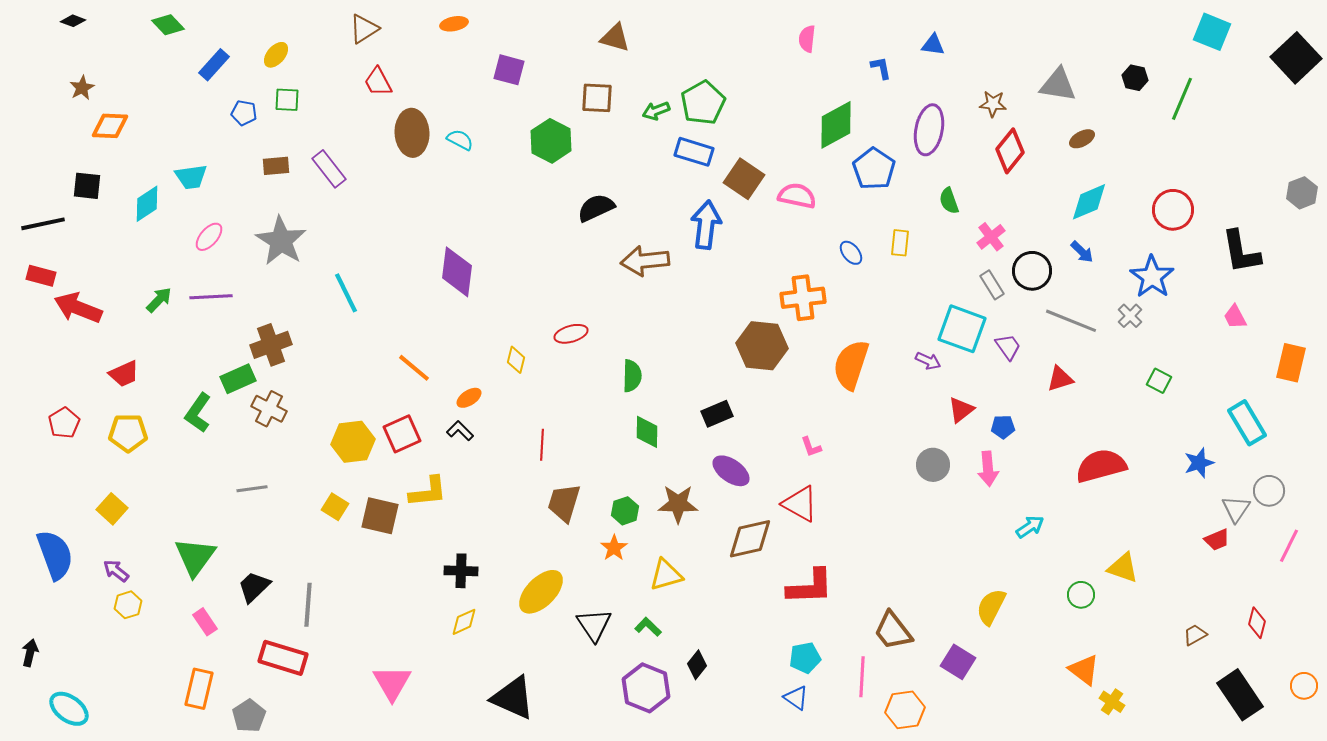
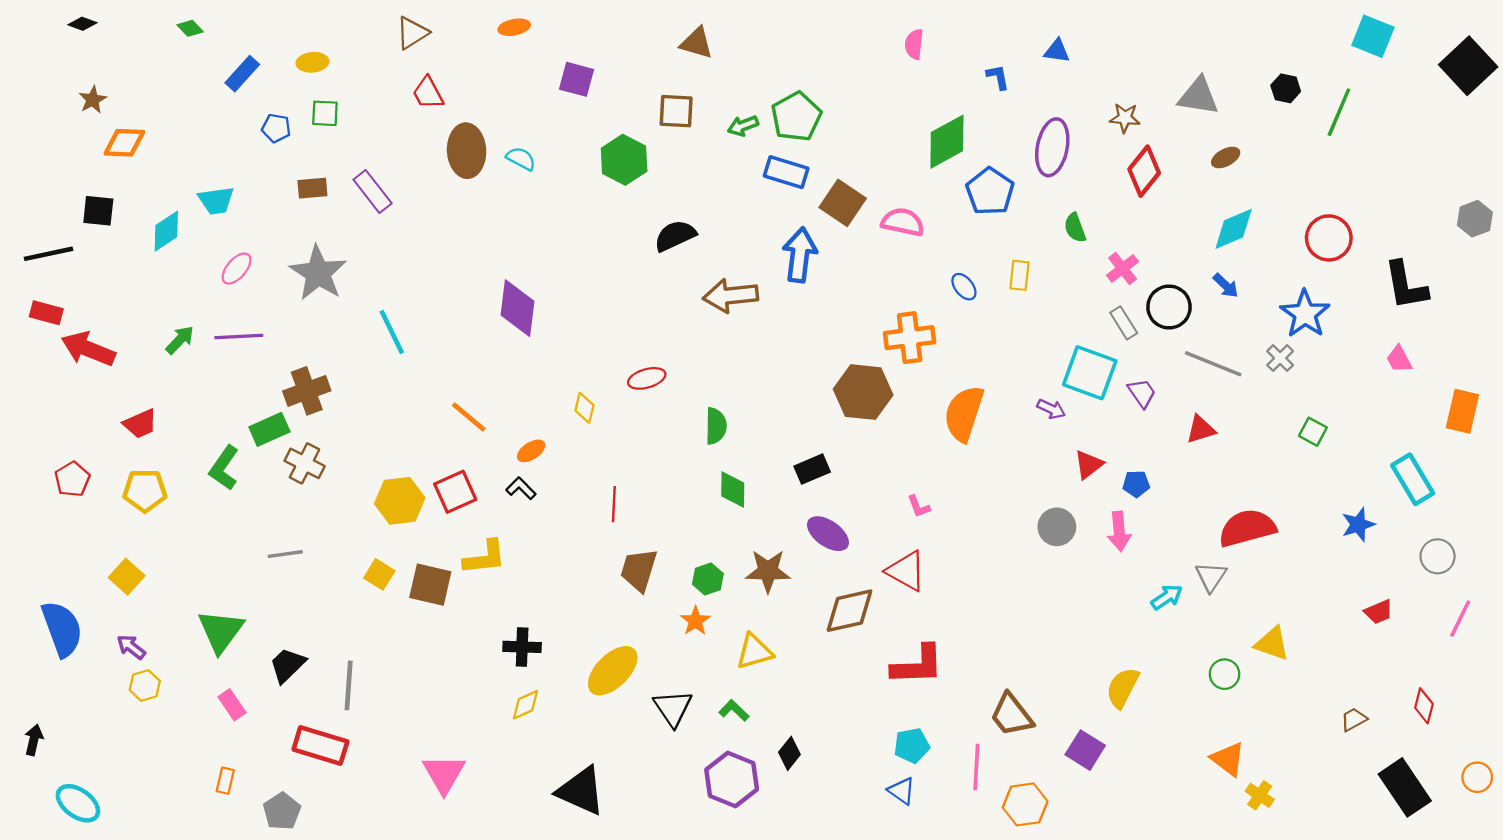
green diamond: (168, 25) -> (190, 28), size x0.7
yellow ellipse: (276, 55) -> (312, 62), turned 44
gray triangle: (1236, 509) -> (1211, 577), moved
orange rectangle: (199, 689) -> (225, 781), size x0.6

